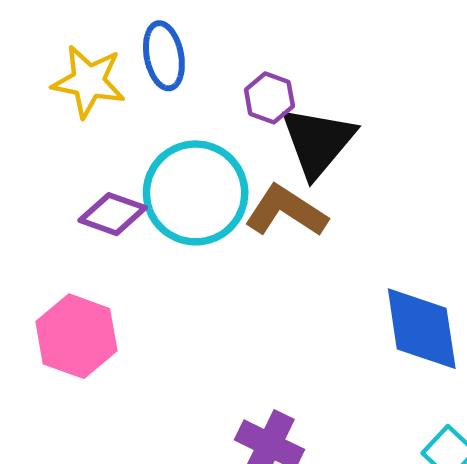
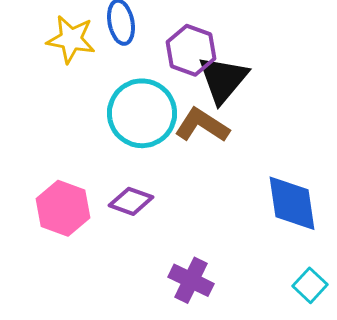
purple hexagon: (269, 98) -> (191, 50), size x1.5
purple diamond: (113, 214) -> (131, 201), moved

